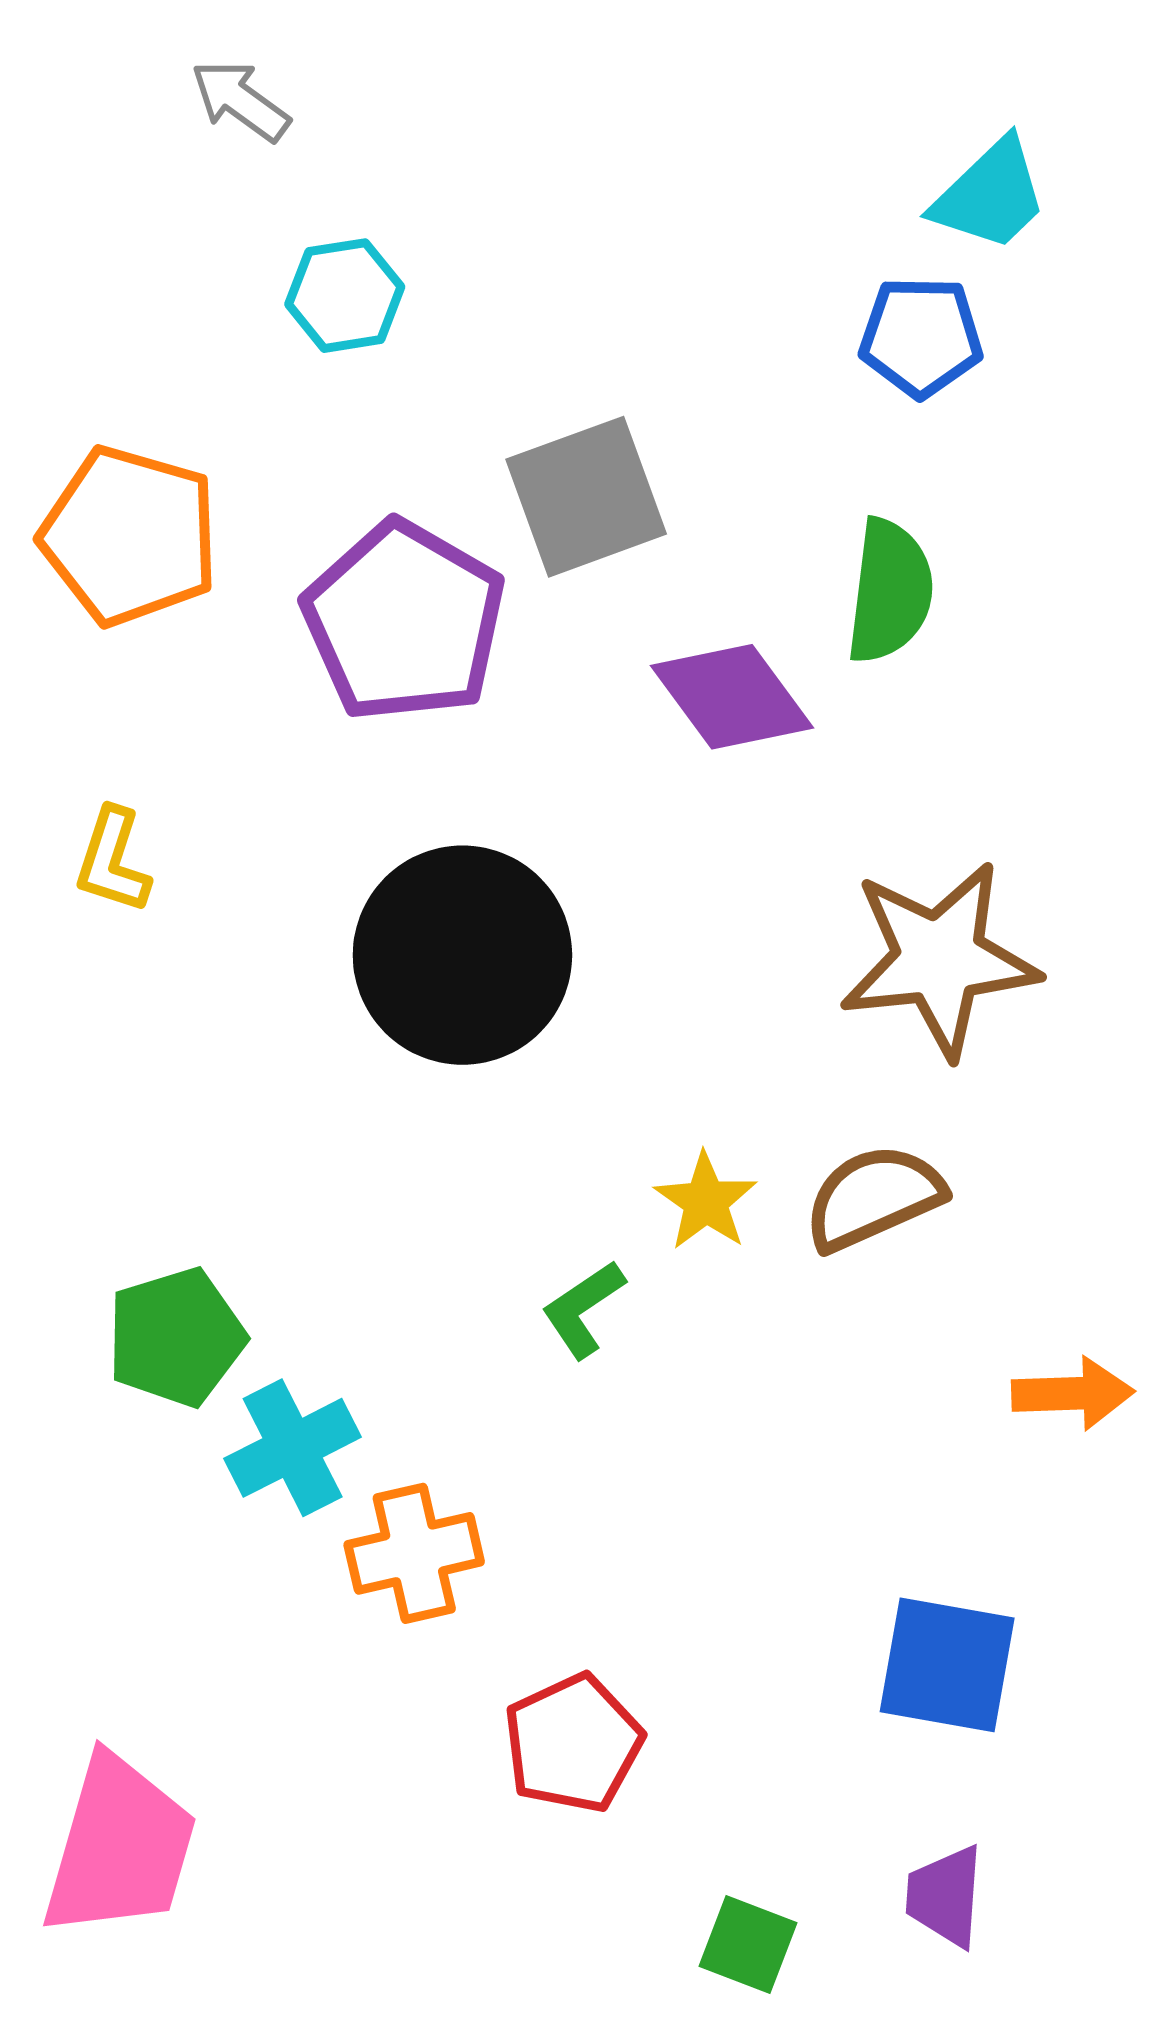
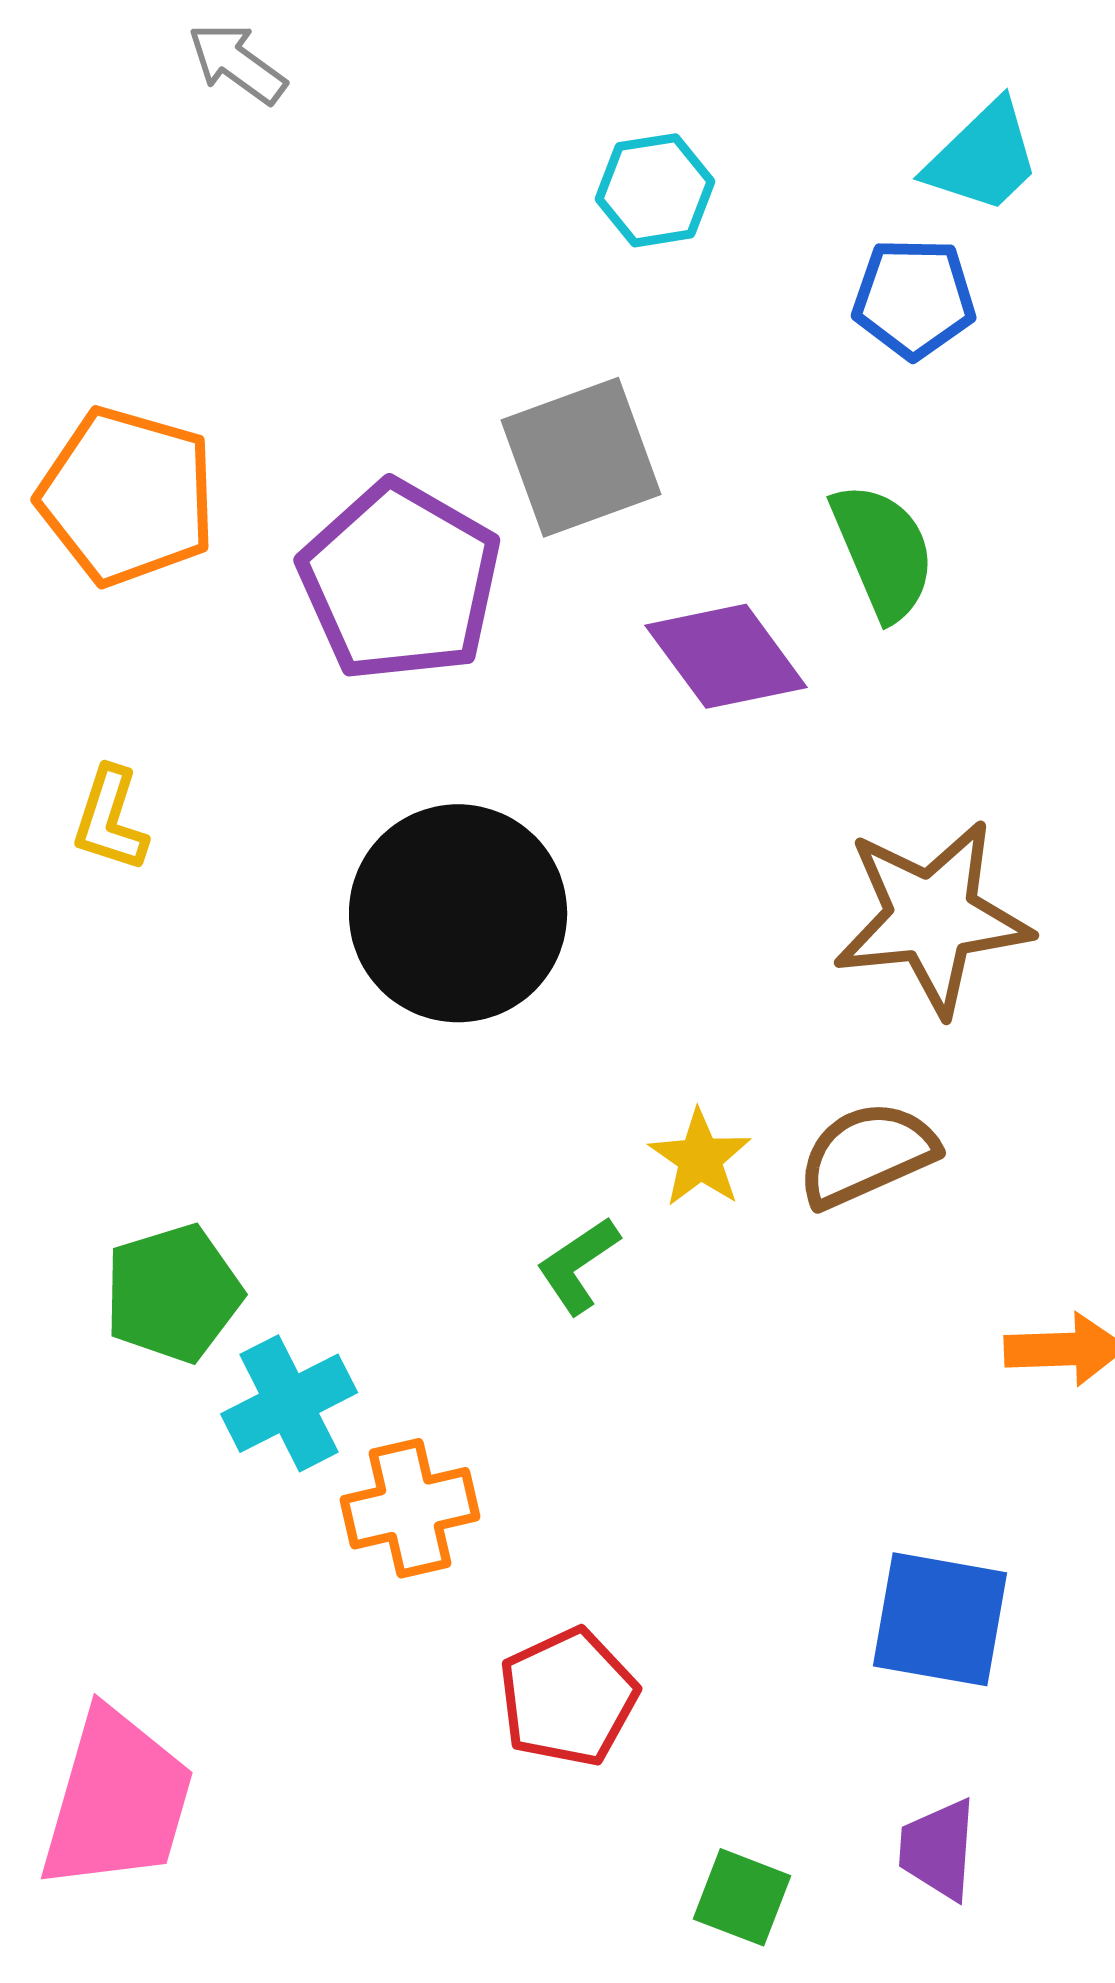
cyan hexagon: (345, 296) -> (655, 190), moved
green semicircle: (890, 591) -> (883, 551), turned -30

